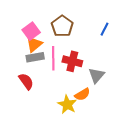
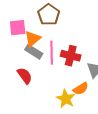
brown pentagon: (62, 26) -> (49, 15), moved
pink square: (31, 31) -> (18, 28), moved, turned 30
gray rectangle: (35, 57) -> (34, 52), turned 42

